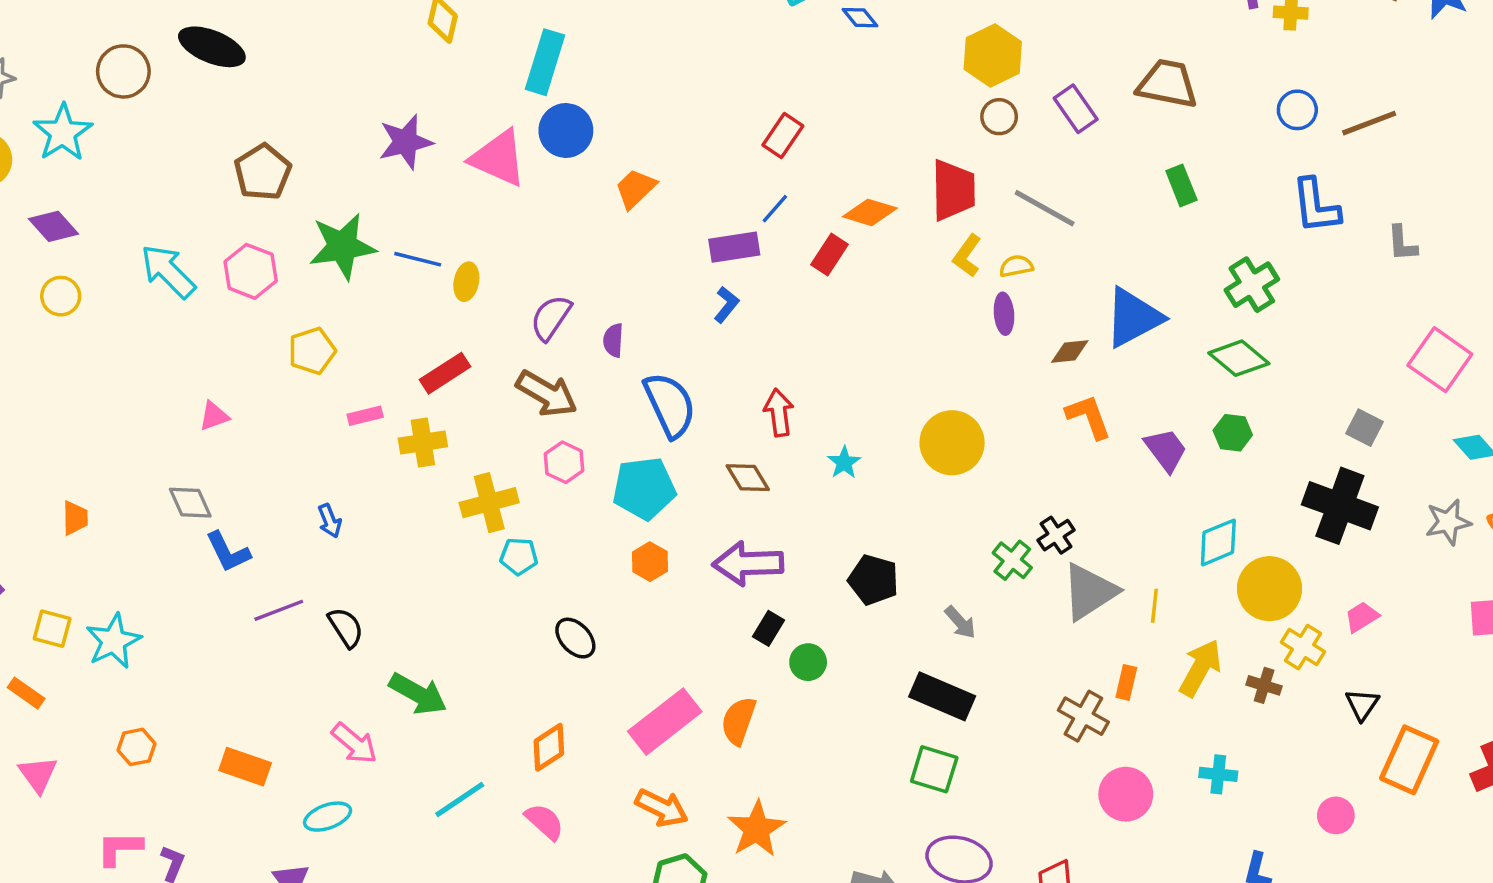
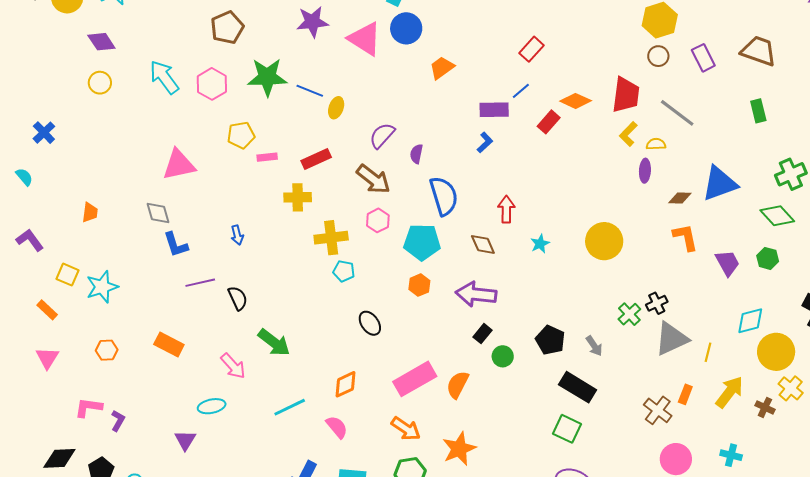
pink triangle: (214, 416) -> (179, 165), size x1.8
pink rectangle: (365, 416) -> (267, 157), moved
black pentagon: (873, 580) -> (550, 340), moved
orange rectangle: (245, 767) -> (169, 345), moved

